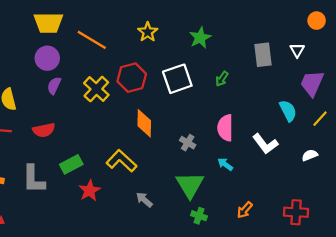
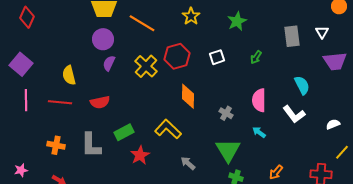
white square: (177, 79) -> (217, 57), size x0.6
purple trapezoid: (312, 83) -> (335, 61), turned -120
cyan semicircle: (288, 111) -> (302, 85), moved
yellow line: (320, 119) -> (342, 152), moved

